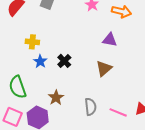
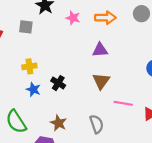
yellow cross: (32, 42) -> (29, 66), moved
pink line: (118, 112) -> (123, 103), moved

